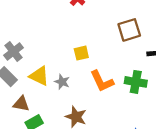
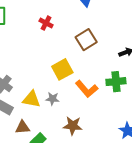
brown square: (129, 30) -> (86, 40), moved
yellow square: (81, 53) -> (62, 69), size x1.5

